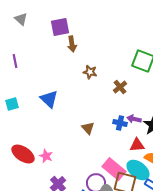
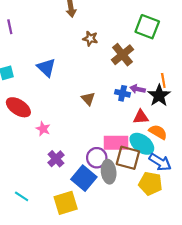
brown cross: (120, 87) -> (123, 55), size x1.5
red ellipse: (23, 154) -> (18, 107), moved
pink rectangle: (114, 169) -> (116, 143), turned -40

